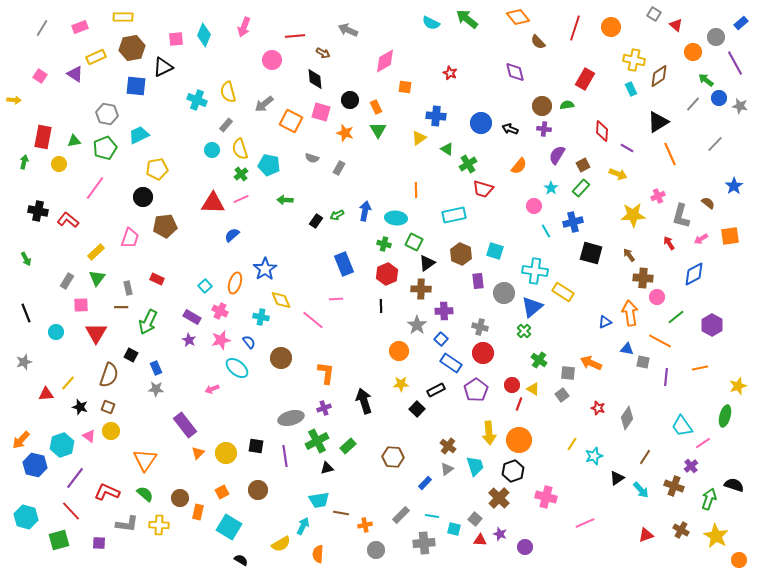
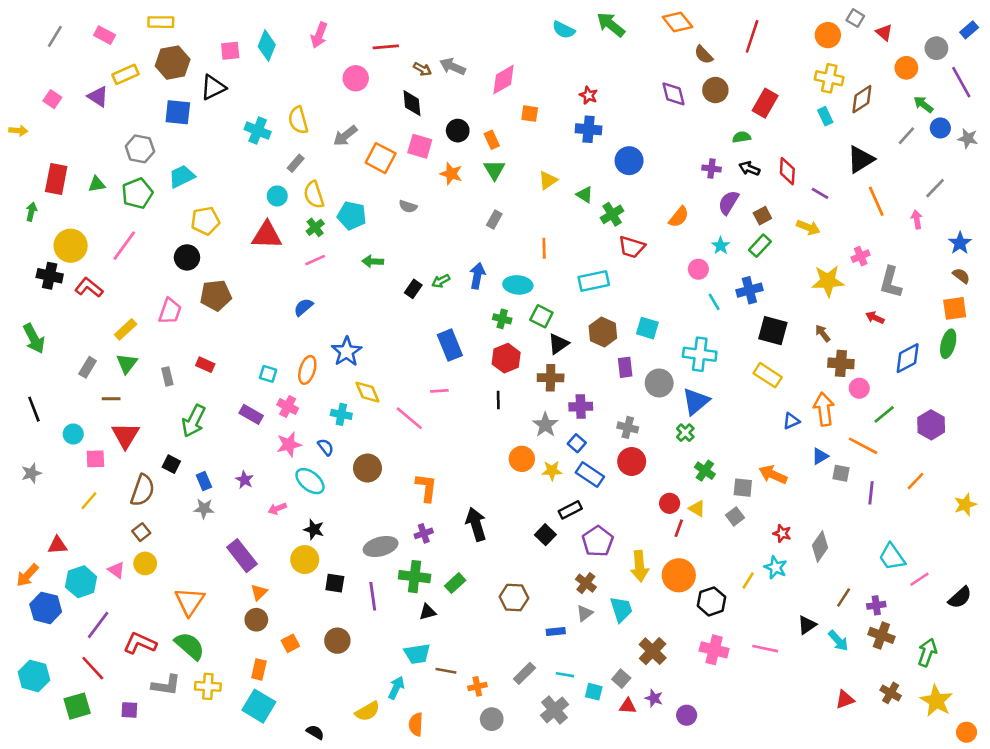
pink rectangle: (80, 27) -> (105, 35), turned 49
orange circle: (611, 27) -> (828, 35), moved
gray arrow: (348, 30) -> (452, 66), moved
brown circle: (542, 106) -> (715, 90), moved
blue cross: (436, 116) -> (589, 129), moved
black arrow: (510, 129) -> (749, 169), moved
yellow circle: (59, 164) -> (71, 246), moved, size x1.6
gray rectangle: (339, 168) -> (494, 220), moved
red triangle: (213, 203) -> (267, 235), moved
brown semicircle: (708, 203) -> (961, 276), moved
pink arrow: (701, 239) -> (917, 220), moved, turned 112
red arrow: (669, 243) -> (875, 318), turned -32
green arrow: (26, 259) -> (34, 339), size x1.6
cyan square: (205, 286) -> (268, 374), turned -32
yellow rectangle: (563, 292) -> (768, 375), moved
pink square: (81, 305) -> (95, 459), moved
brown line: (121, 307) -> (111, 399), moved
purple star: (189, 340) -> (245, 480), moved
blue triangle: (627, 349) -> (820, 456), turned -40
orange line: (700, 368) -> (915, 481), turned -35
yellow star: (401, 384) -> (552, 471), moved
purple pentagon: (476, 390) -> (598, 541), moved
red triangle: (46, 394) -> (58, 545), moved
black star: (80, 407) -> (314, 529), moved
brown square: (108, 407) -> (141, 532), turned 32
green ellipse: (725, 416) -> (948, 344), moved
green cross: (317, 441) -> (415, 577), turned 35
yellow circle: (226, 453) -> (305, 560), moved
cyan star: (594, 456) -> (776, 567), moved, turned -30
purple cross: (691, 466) -> (876, 605), moved, turned 32
black hexagon: (513, 471) -> (711, 601), moved
blue rectangle: (425, 483) -> (556, 632), turned 40
black semicircle: (734, 485) -> (960, 597), moved, turned 120
green semicircle: (145, 494) -> (190, 646), size x1.4
brown circle: (180, 498) -> (256, 620), moved
pink line: (585, 523) -> (765, 649), moved, turned 36
cyan square: (229, 527) -> (259, 706), moved
gray cross: (424, 543) -> (555, 710), turned -35

